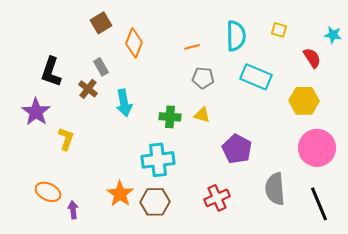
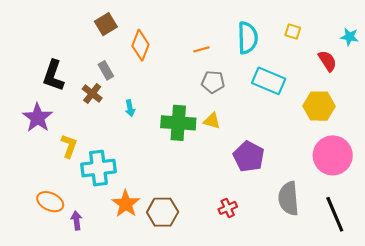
cyan arrow: (124, 103) -> (130, 108), size x0.6
green cross: (170, 117) -> (178, 123), size x1.5
cyan cross: (158, 160) -> (98, 168), moved
red cross: (217, 198) -> (228, 208), size x0.7

